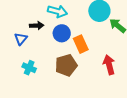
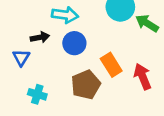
orange rectangle: (81, 44) -> (111, 65), moved

